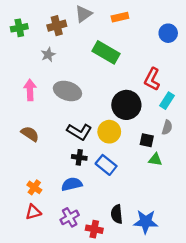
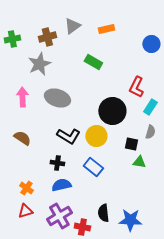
green rectangle: (106, 52) -> (93, 62), size x0.7
gray star: (48, 55) -> (39, 64), size x1.6
black cross: (79, 157) -> (57, 163), moved
purple cross: (70, 217) -> (59, 216), size x1.4

